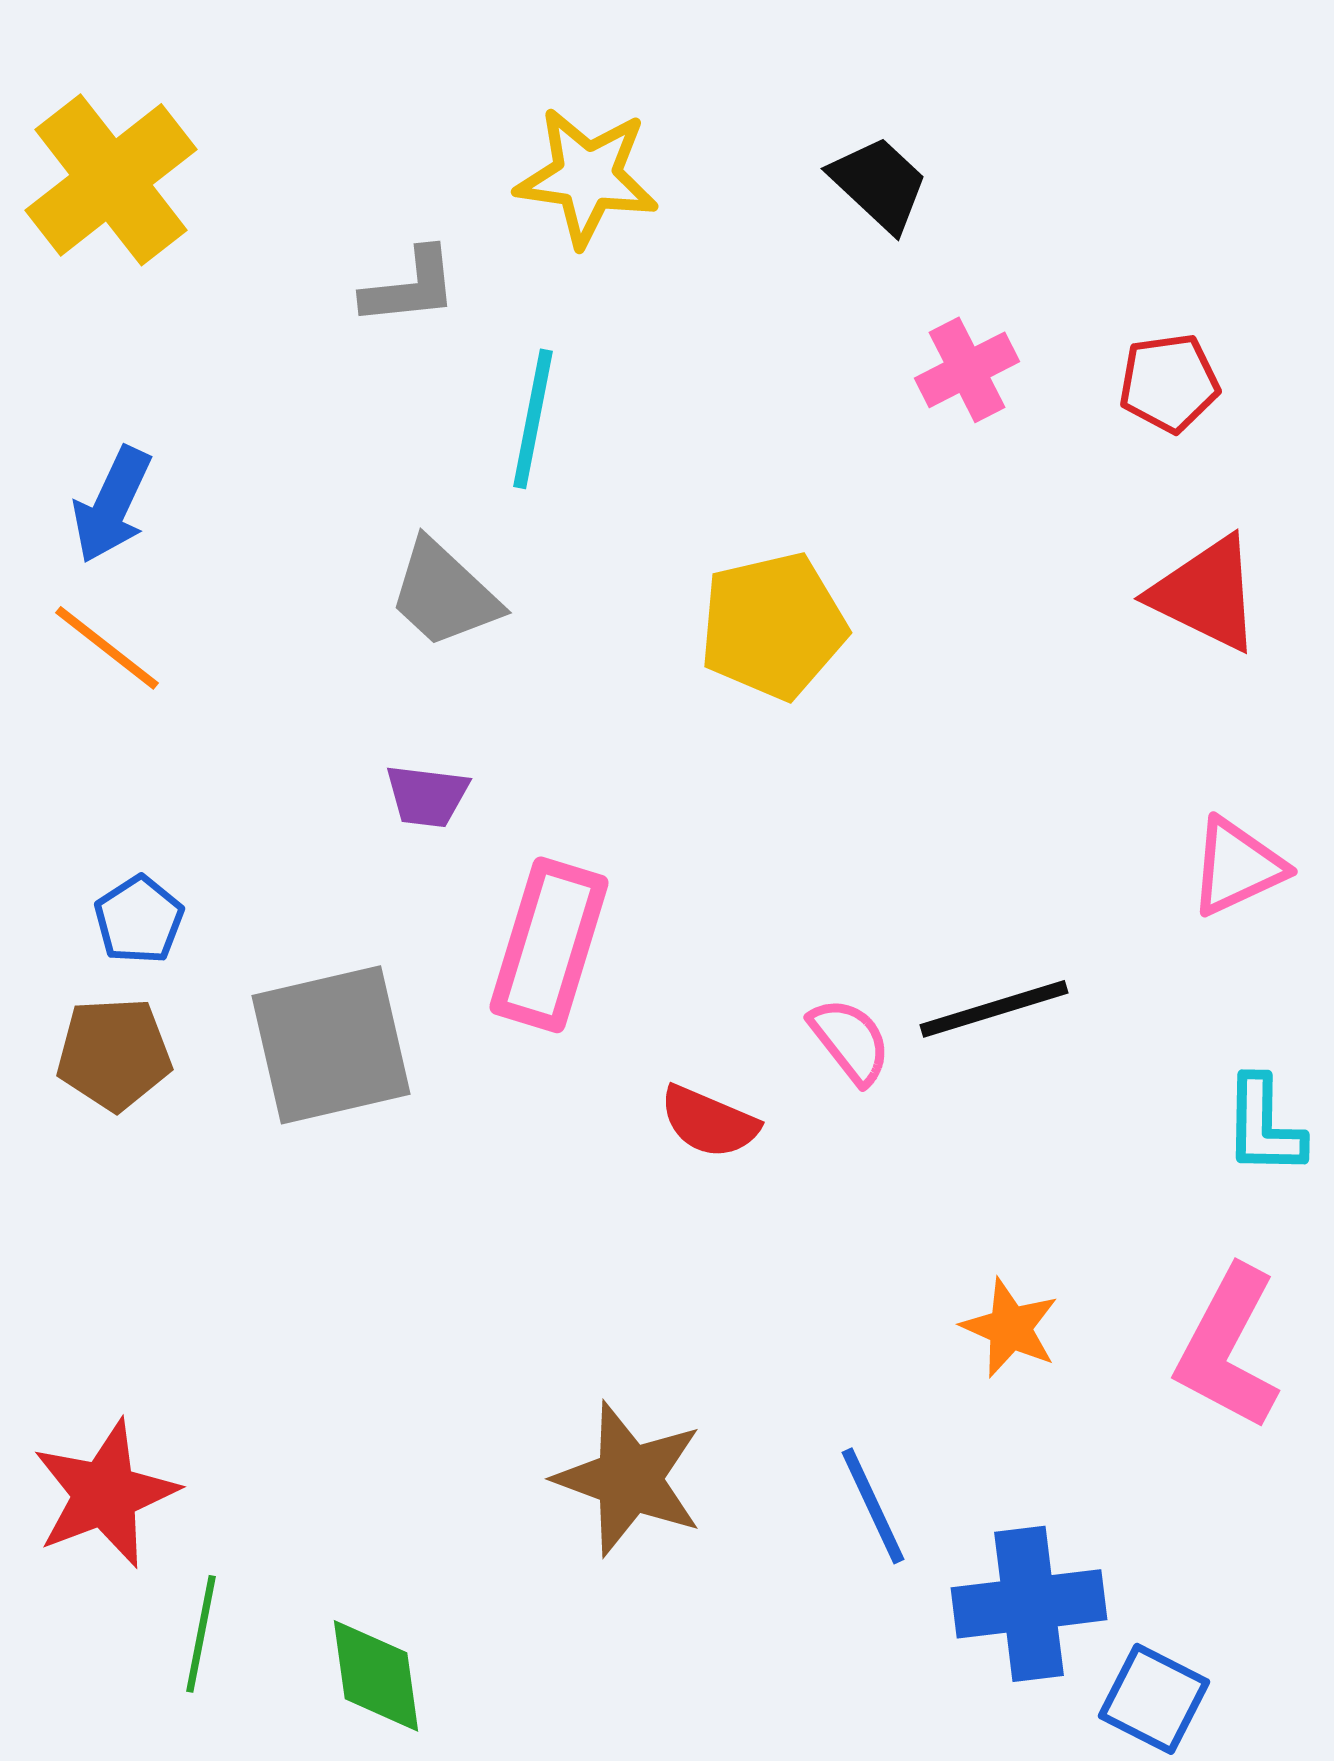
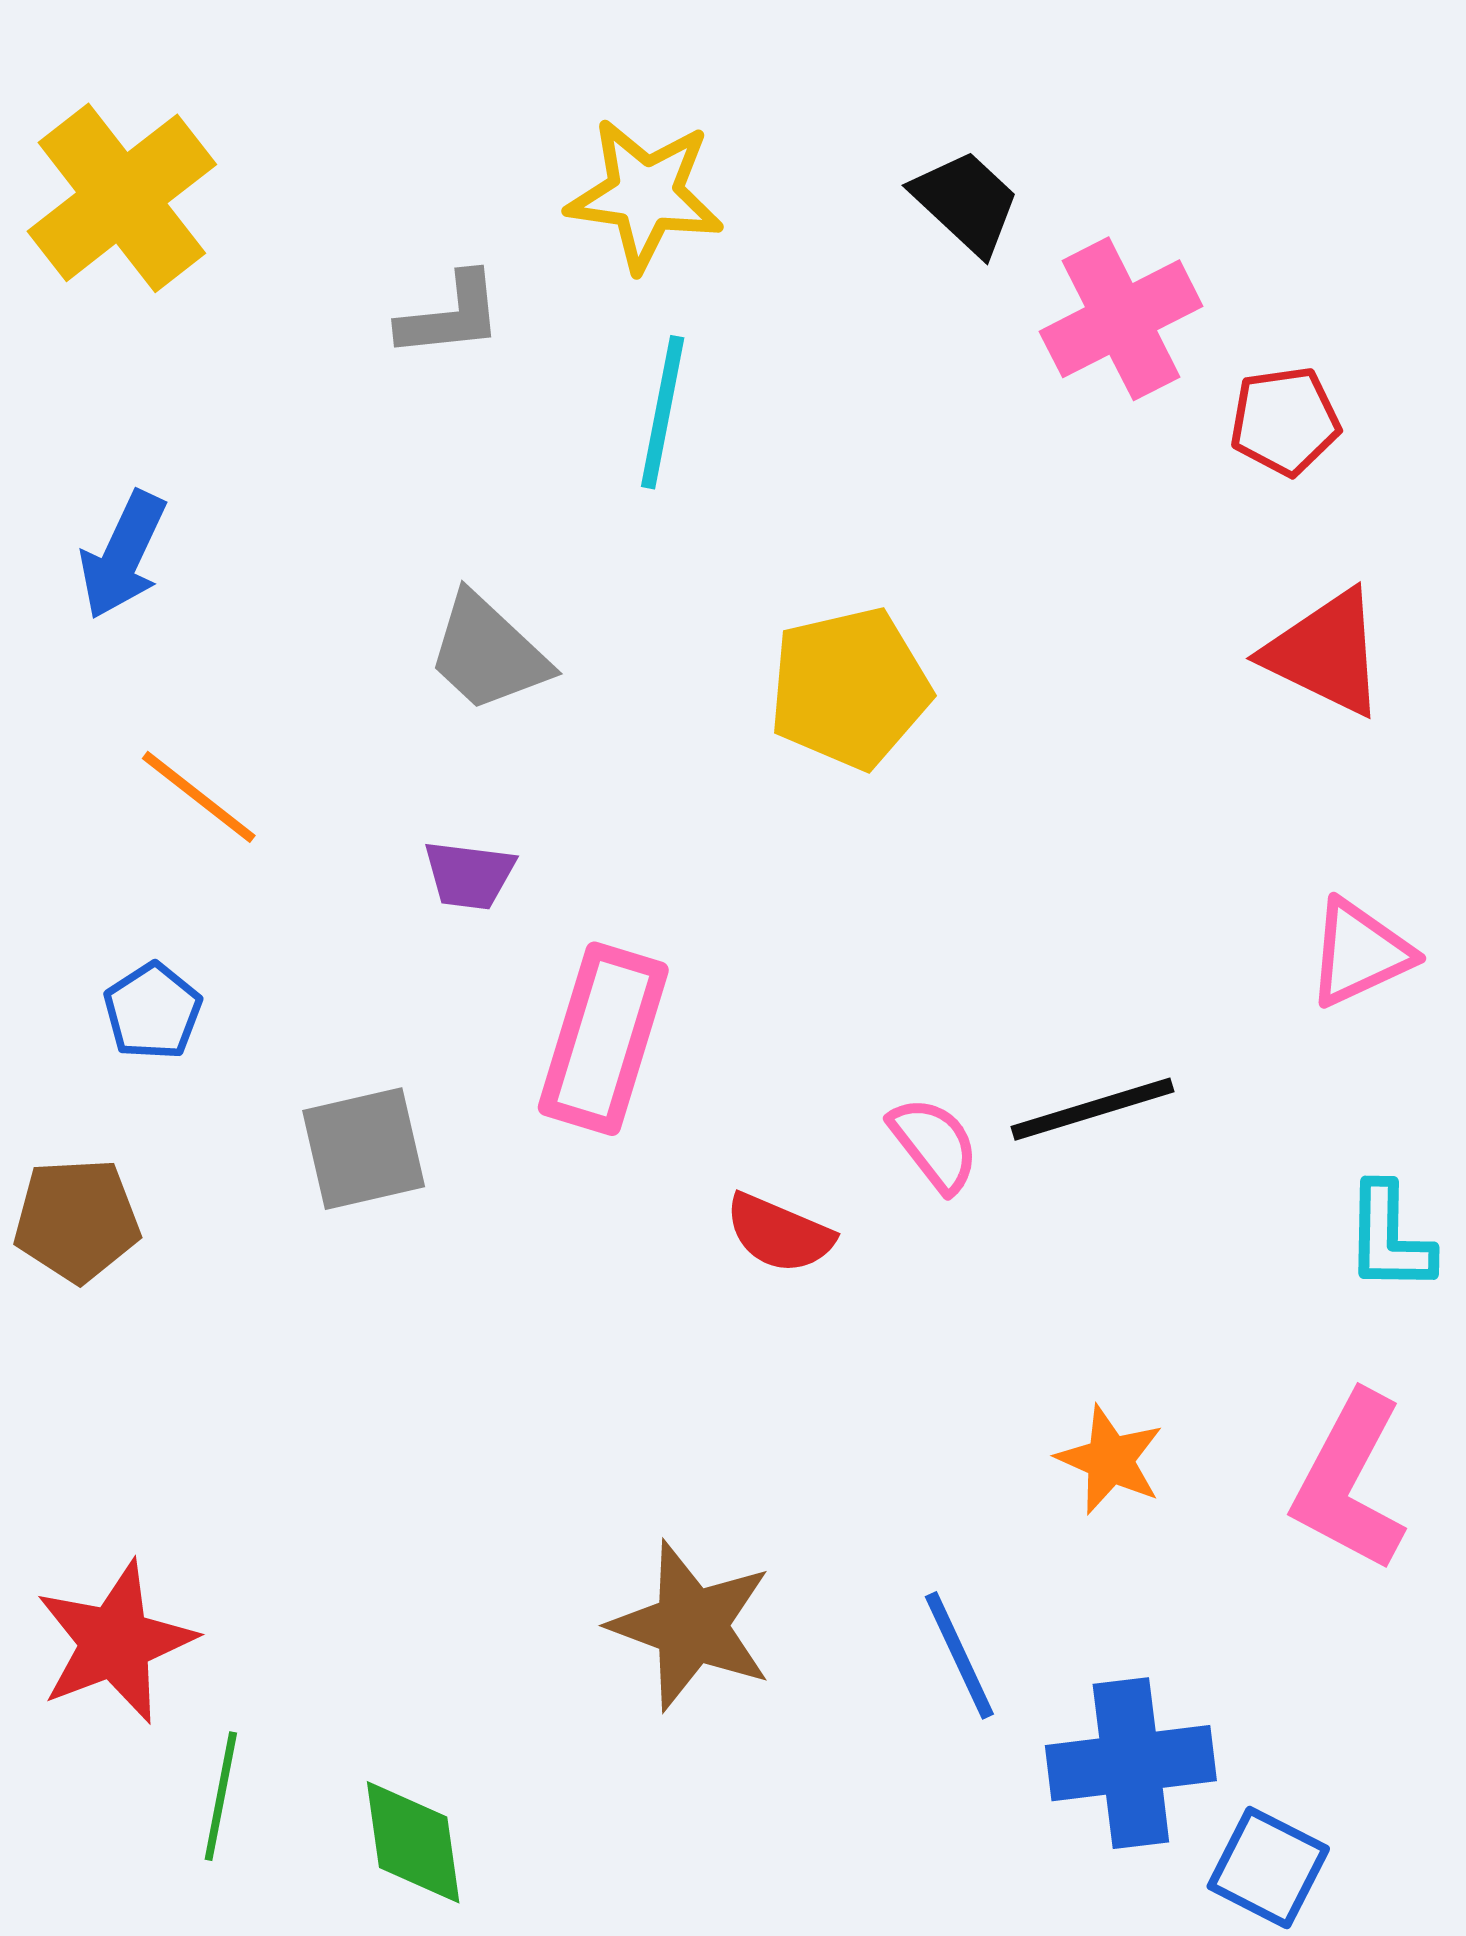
pink cross: (967, 370) -> (1121, 319), moved, size x1.4
cyan line: (533, 419) -> (663, 412), moved
orange line: (107, 648) -> (199, 797), moved
gray square: (331, 1045) -> (364, 1149), size x0.7
brown pentagon: (114, 1054) -> (77, 1220), moved

